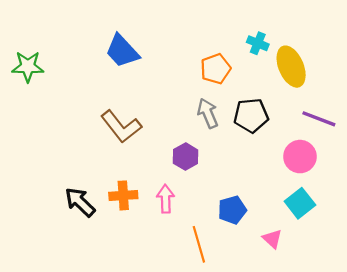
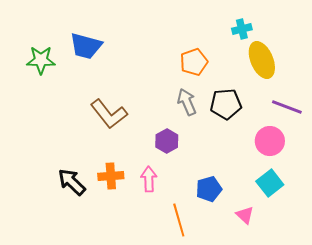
cyan cross: (258, 43) -> (242, 29), moved, turned -36
blue trapezoid: (122, 51) -> (86, 46), moved, turned -32
green star: (28, 67) -> (41, 60), moved

